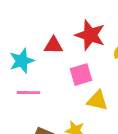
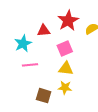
red star: (90, 35) -> (68, 21), turned 30
yellow triangle: (97, 101) -> (66, 69), moved

